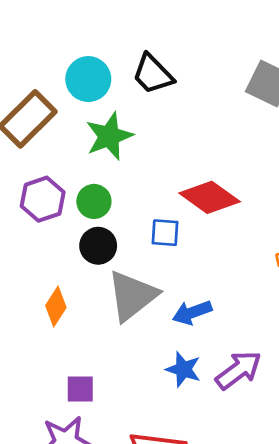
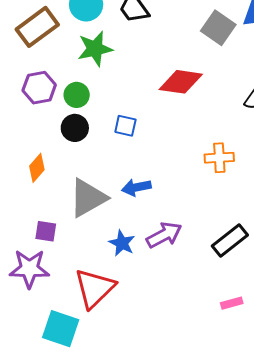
red diamond: (210, 197) -> (181, 82), moved, turned -36
gray triangle: (132, 296) -> (88, 198), moved
blue star: (183, 369) -> (122, 243), moved

